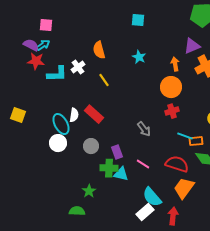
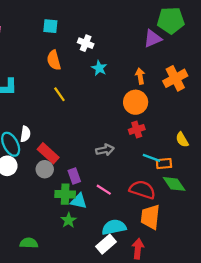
cyan square: (138, 20) -> (50, 26), moved
purple triangle: (192, 46) -> (153, 39), moved
white cross: (78, 67) -> (86, 43), moved, turned -32
red rectangle: (94, 114) -> (48, 153), moved
gray arrow: (144, 129) -> (105, 150), turned -63
orange trapezoid: (184, 188) -> (150, 217), turned -30
green star: (89, 191) -> (69, 220), moved
cyan semicircle: (152, 197) -> (114, 227), turned 120

